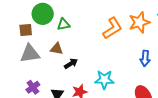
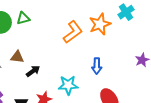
green triangle: (64, 24) -> (23, 18), moved
blue arrow: (145, 58) -> (97, 66), moved

